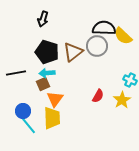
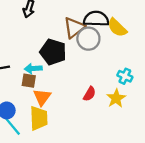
black pentagon: (47, 52) -> (53, 52), moved
brown triangle: (73, 52) -> (74, 28), moved
brown square: (43, 84) -> (29, 81), turned 32

